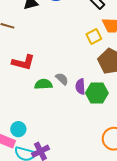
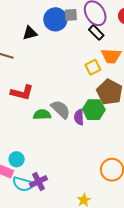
gray semicircle: (62, 79) -> (61, 109), size x1.5
green hexagon: (97, 93) -> (94, 110), moved

